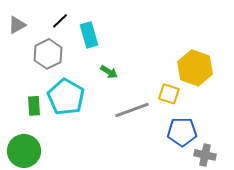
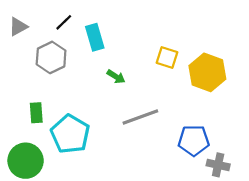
yellow square: (169, 94) -> (167, 57), moved
cyan pentagon: (66, 97) -> (70, 134), moved

